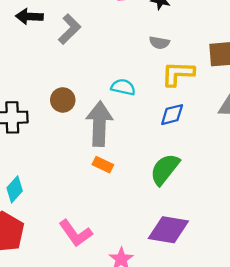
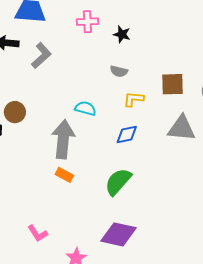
yellow L-shape: (178, 74) -> (134, 99), size x0.7
brown circle: (63, 100) -> (15, 112), moved
pink L-shape: (76, 233) -> (38, 233), size x0.7

